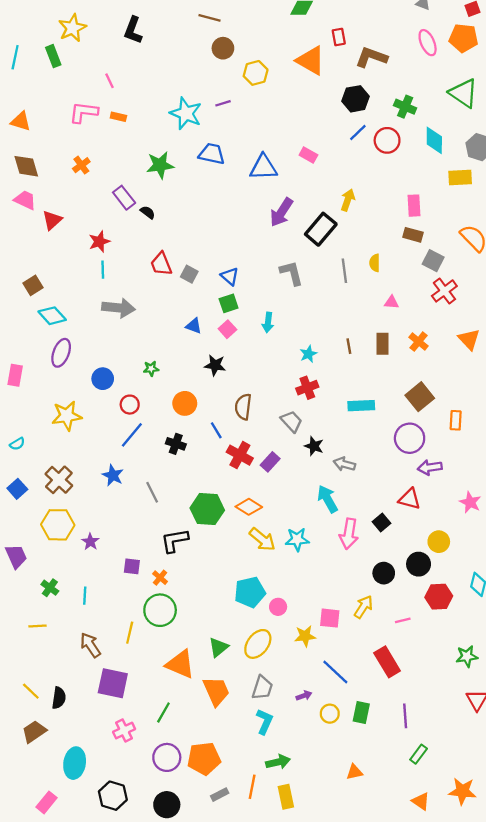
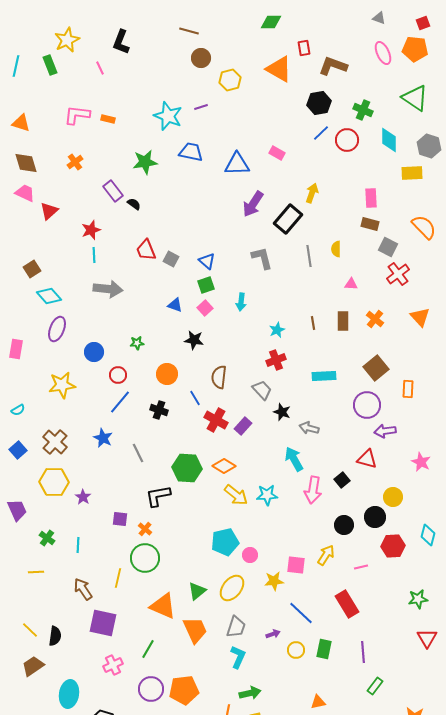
pink line: (109, 81) -> (100, 68), moved

